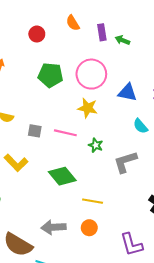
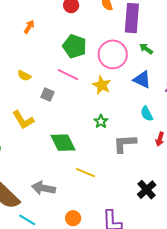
purple rectangle: (102, 32) -> (132, 18), size x1.8
green arrow: (122, 40) -> (146, 49), moved
pink line: (65, 133) -> (68, 75), moved
orange circle: (89, 228) -> (73, 218), moved

